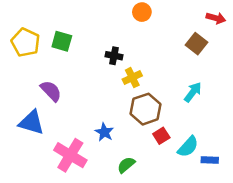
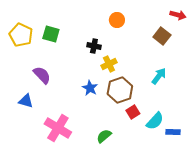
orange circle: (142, 12) -> (117, 20), moved
blue triangle: (32, 122) -> (26, 101), size x0.7
blue star: (104, 132) -> (90, 88), moved

